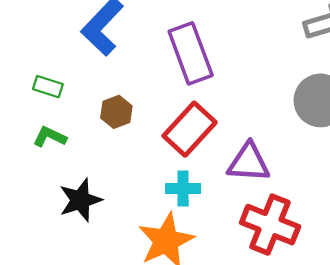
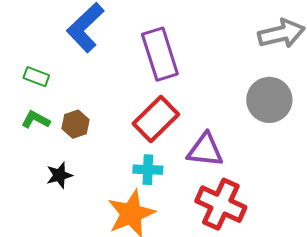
brown hexagon: (116, 112) -> (76, 124), moved
black star: (80, 200) -> (59, 175), size x0.7

